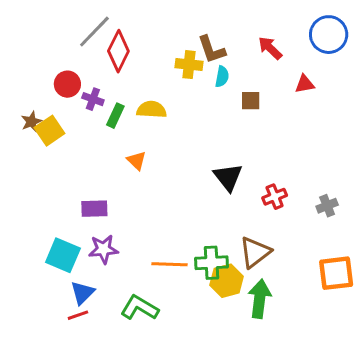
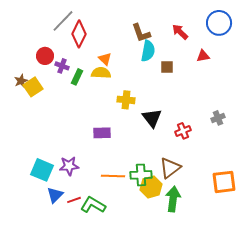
yellow cross: (189, 65) -> (126, 100), moved
cyan semicircle: (222, 77) -> (148, 51), size x1.5
orange triangle: (136, 161) -> (105, 59), moved
gray cross: (327, 206) -> (218, 118), moved
purple rectangle: (94, 209) -> (102, 133), moved
red line: (78, 315) -> (74, 200), moved

